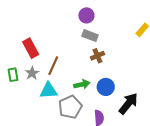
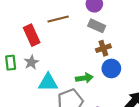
brown line: (53, 66) -> (58, 19), moved, turned 48
blue circle: (106, 87) -> (111, 68), moved

